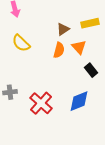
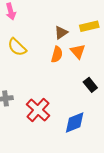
black rectangle: (91, 70) -> (90, 85), moved
blue diamond: (79, 101) -> (75, 123), moved

